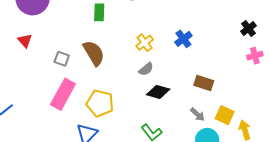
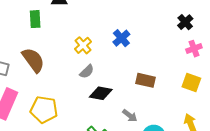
gray arrow: (197, 114) -> (130, 116), moved
yellow square: (225, 115) -> (191, 82), moved

